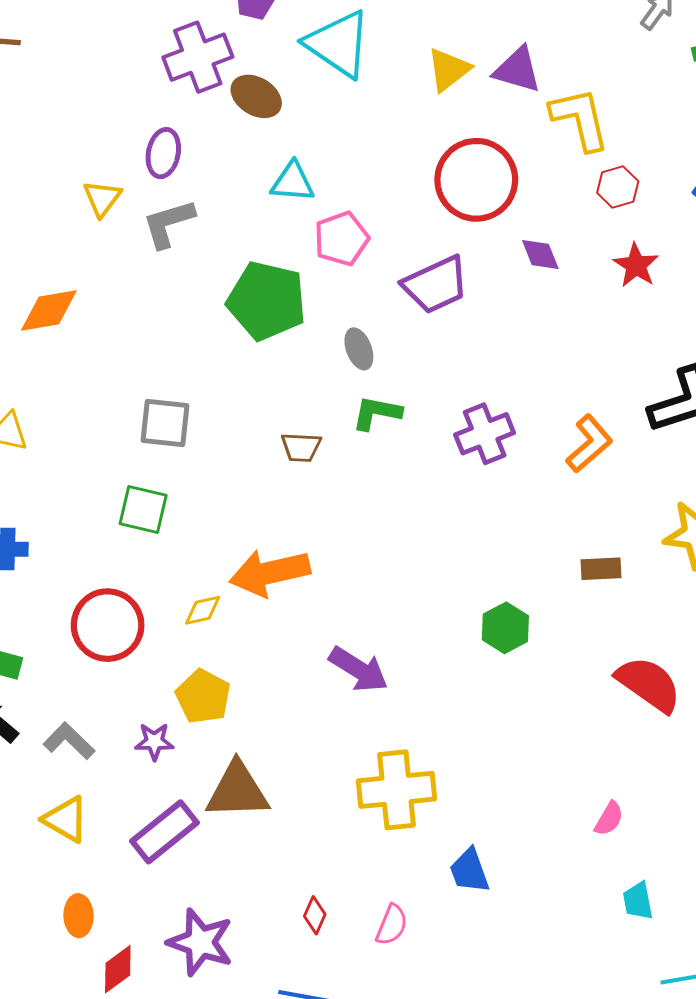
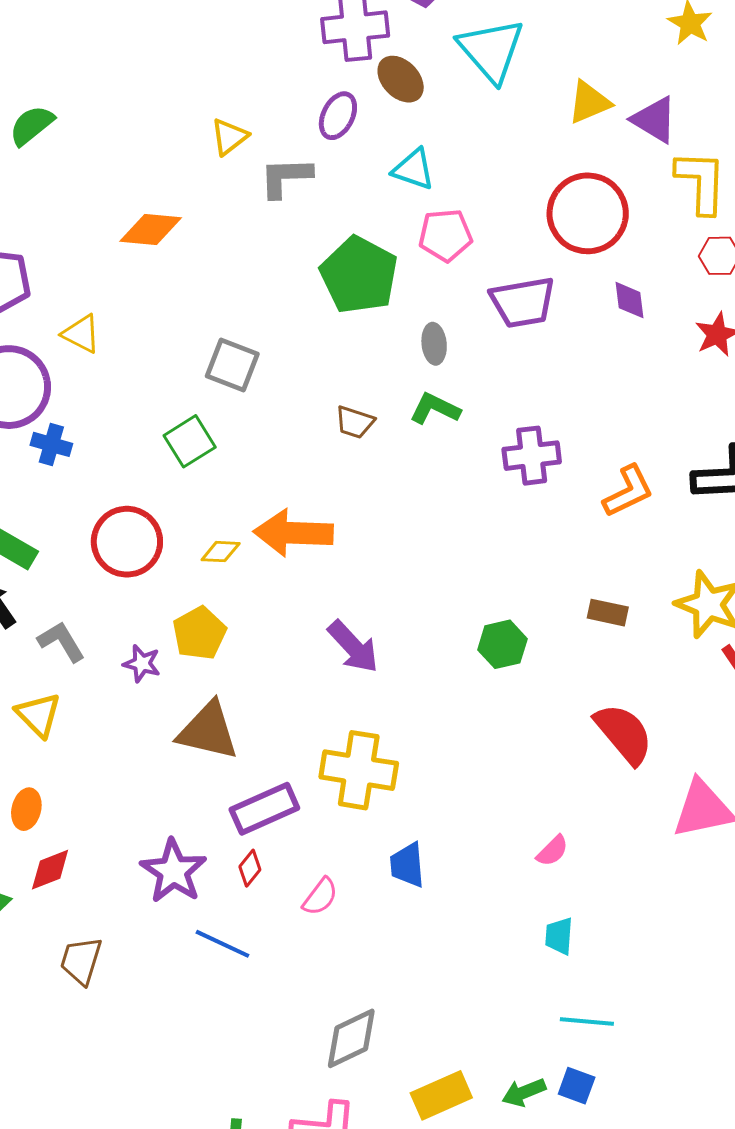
purple ellipse: (163, 153) -> (338, 116), moved
green square: (143, 510) -> (190, 441), turned 30
purple rectangle: (165, 832) -> (264, 809), moved
purple star: (200, 942) -> (173, 871), moved

